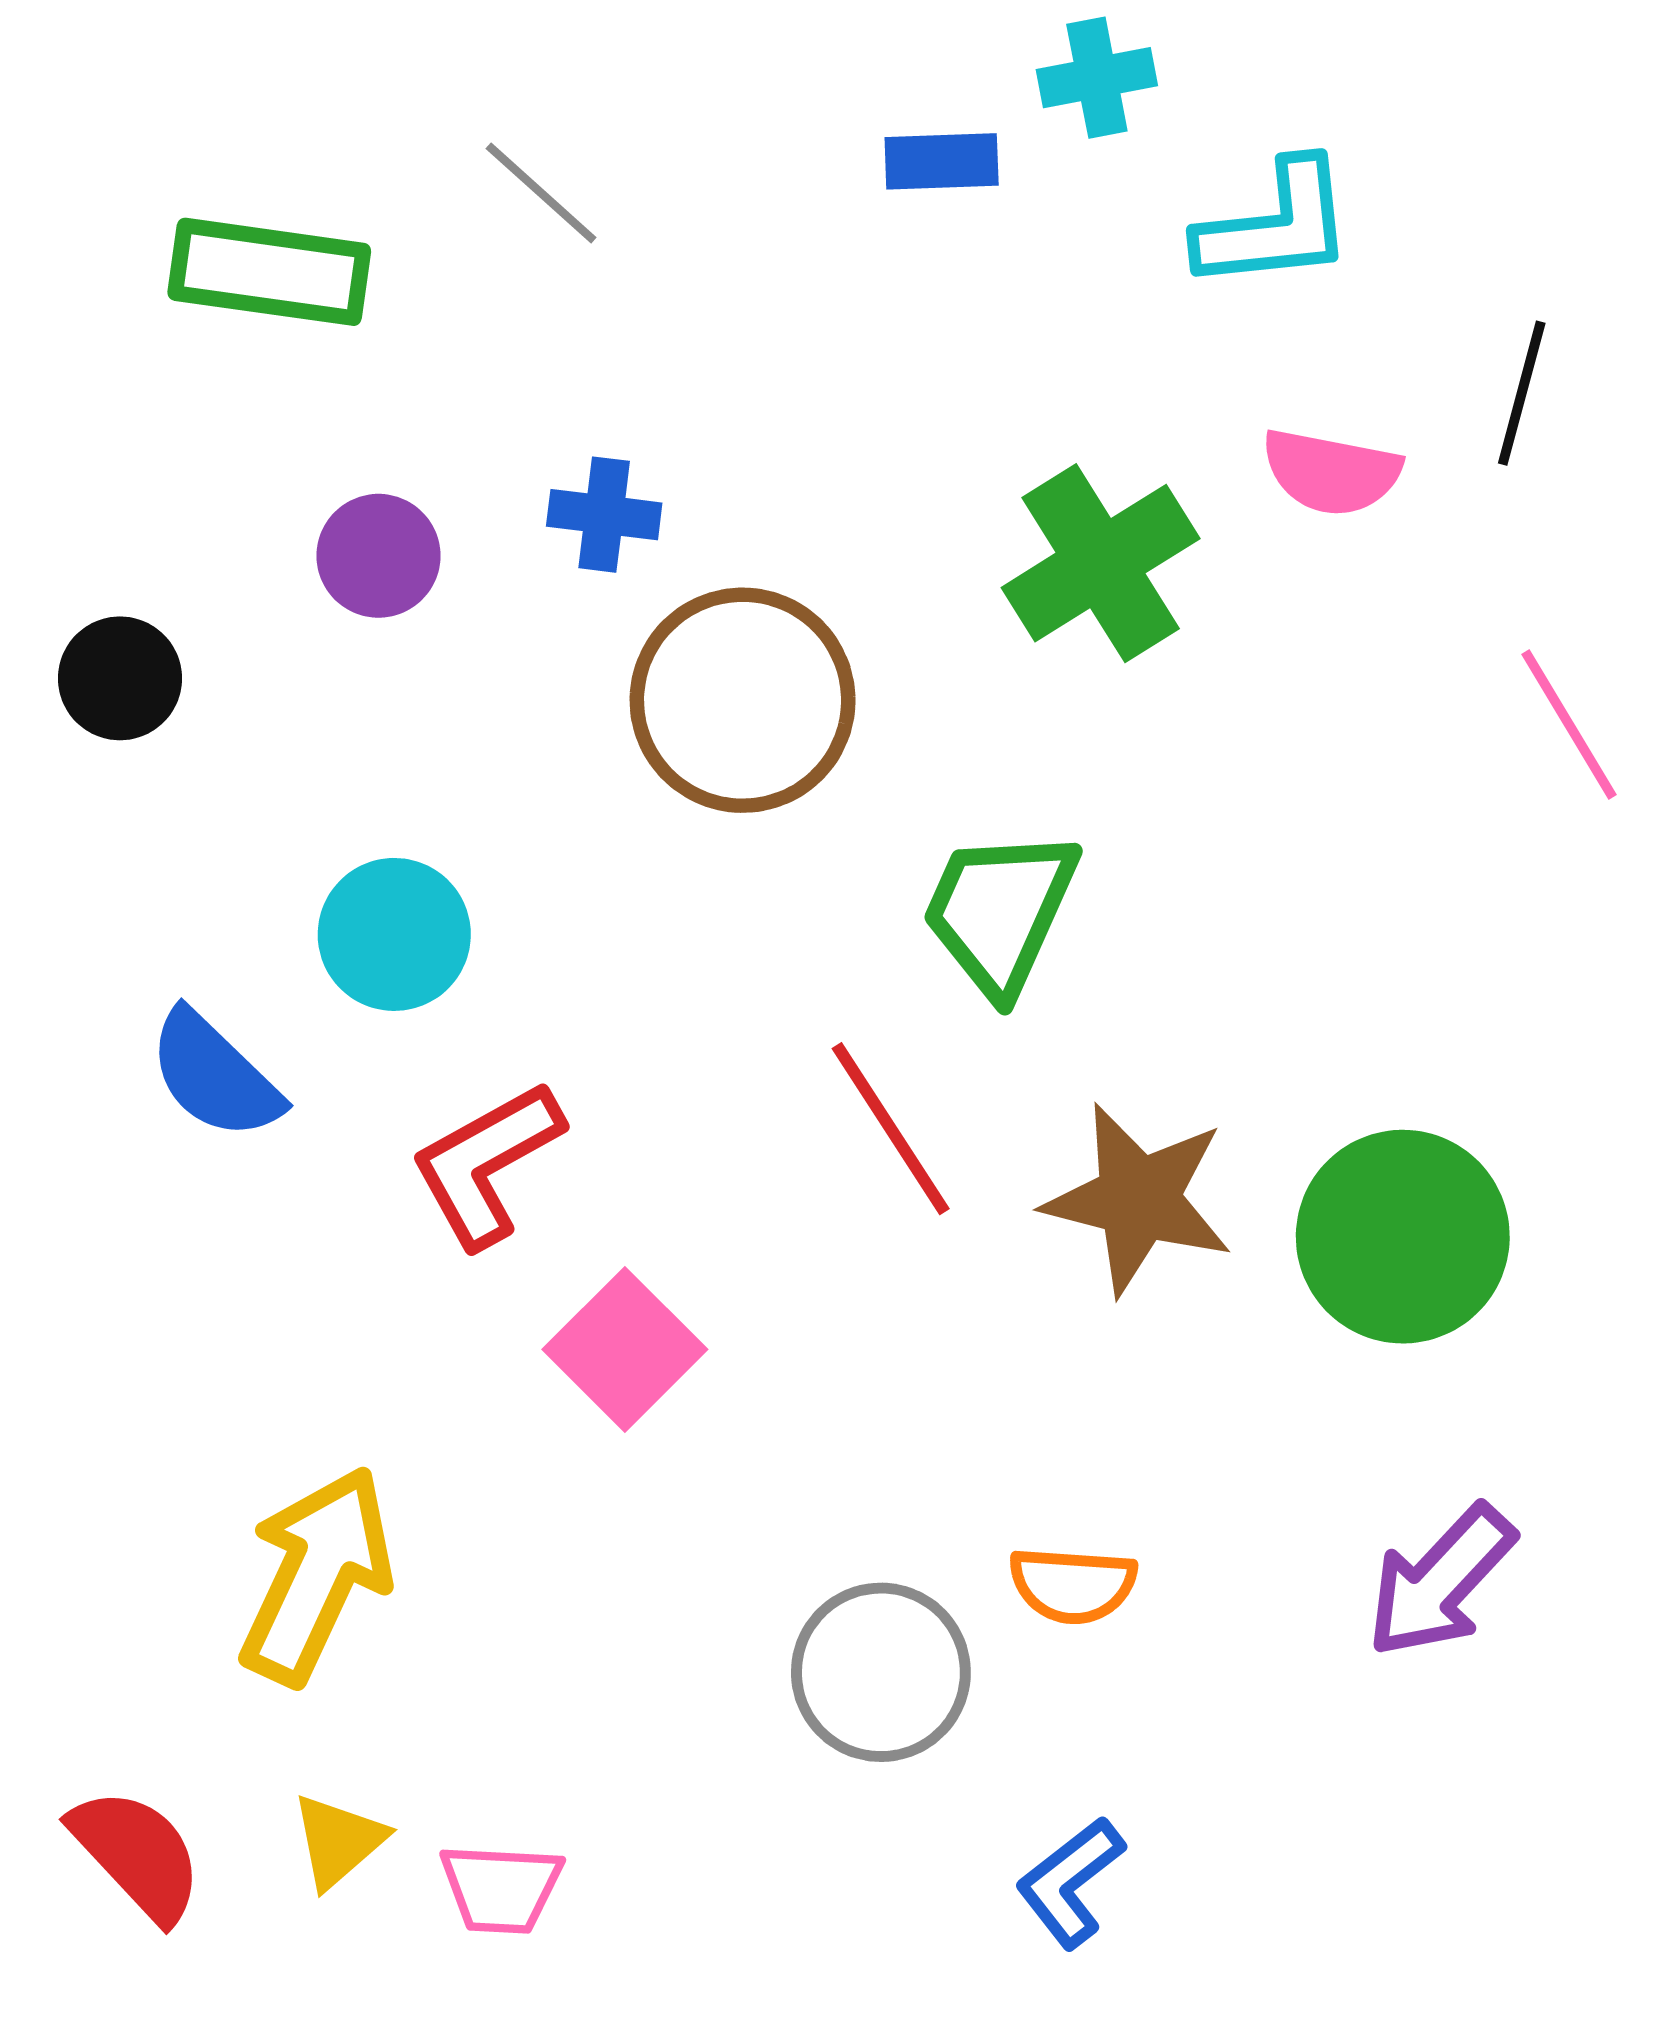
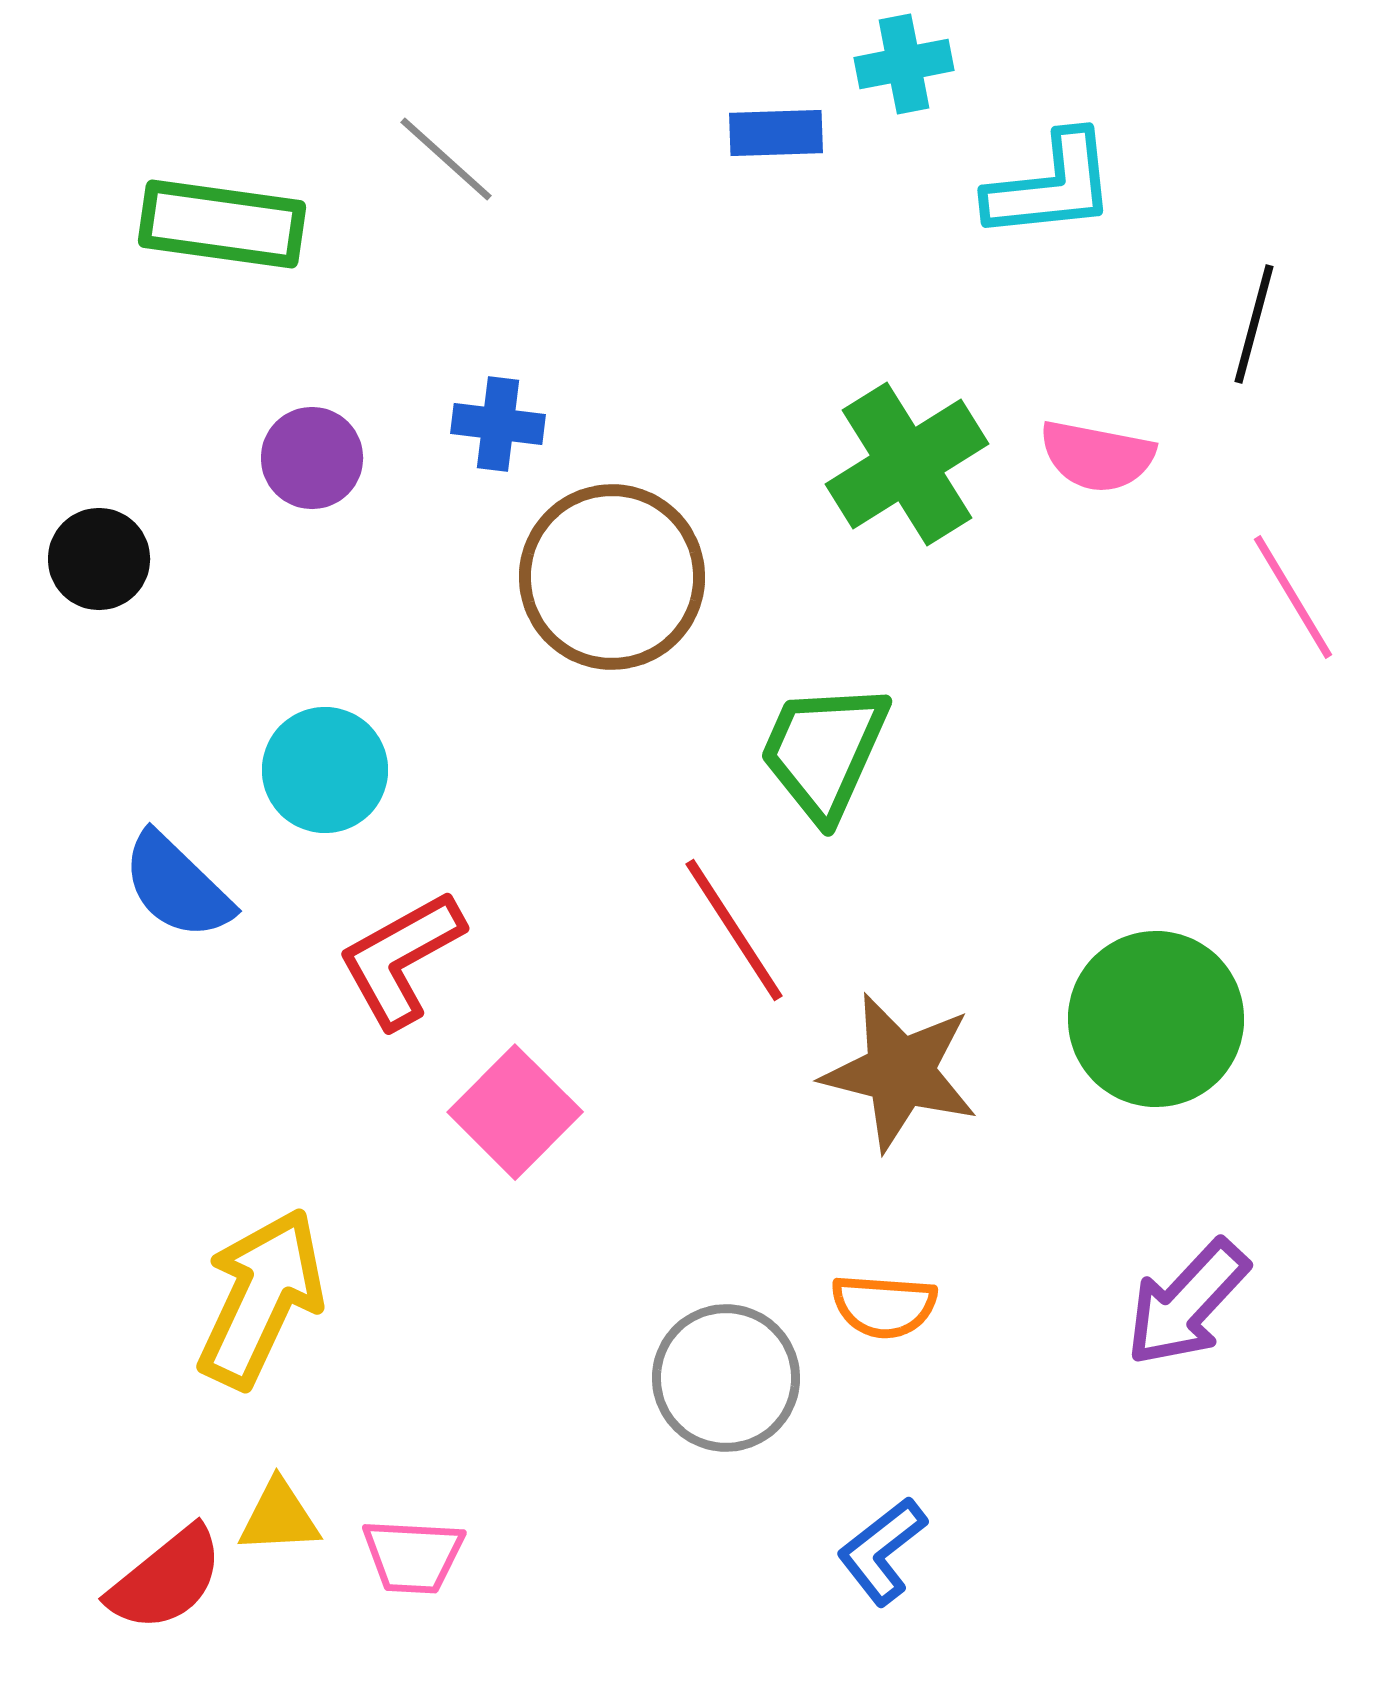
pink semicircle: (1331, 472) -> (1097, 456), moved
brown star: (1138, 1199) -> (900, 1072), moved
yellow triangle: (338, 1841) -> (279, 1517), turned 38
red semicircle: (137, 1854) -> (166, 1579), moved, turned 94

